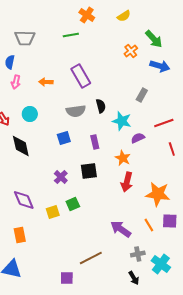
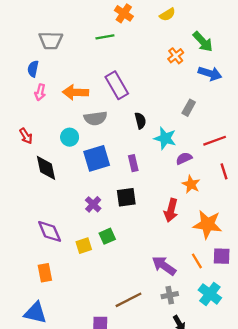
orange arrow: (46, 82) -> (75, 92), size x1.5
gray semicircle: (76, 111) -> (96, 118), moved
cyan circle: (30, 114) -> (70, 137), moved
blue square: (64, 138) -> (97, 158), size x1.6
orange star: (123, 158) -> (191, 184), moved
gray cross: (138, 254) -> (170, 295), moved
cyan cross: (161, 264) -> (210, 294), moved

